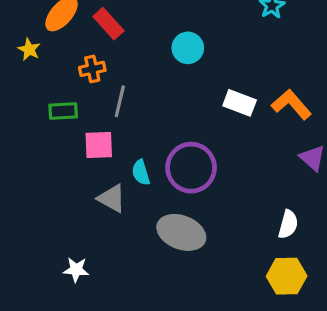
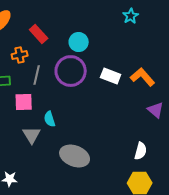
red rectangle: (108, 24) -> (39, 34), moved
purple circle: (191, 168) -> (71, 71), moved
gray triangle: (112, 198) -> (32, 135), turned 30

